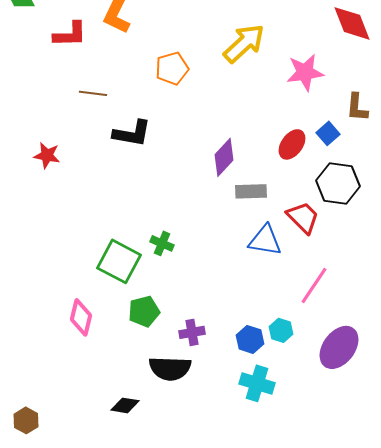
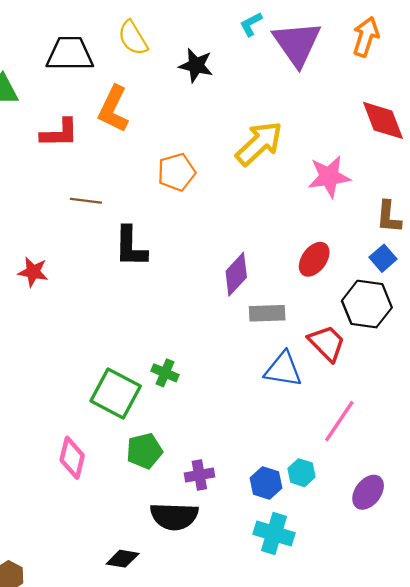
black L-shape: (132, 133) -> (131, 247), turned 81
blue square: (328, 133) -> (383, 258), moved
purple ellipse: (339, 347) -> (368, 492), size x0.7

